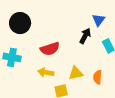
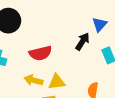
yellow triangle: (76, 73) -> (57, 82), moved

